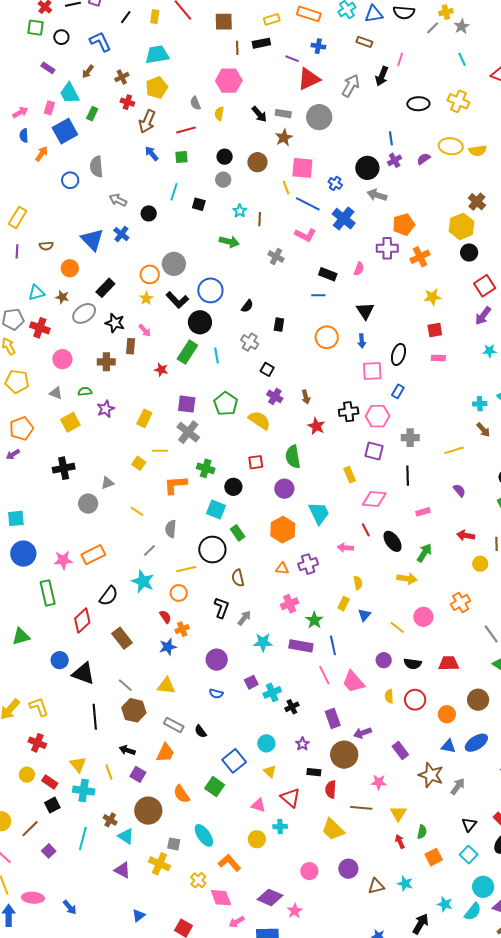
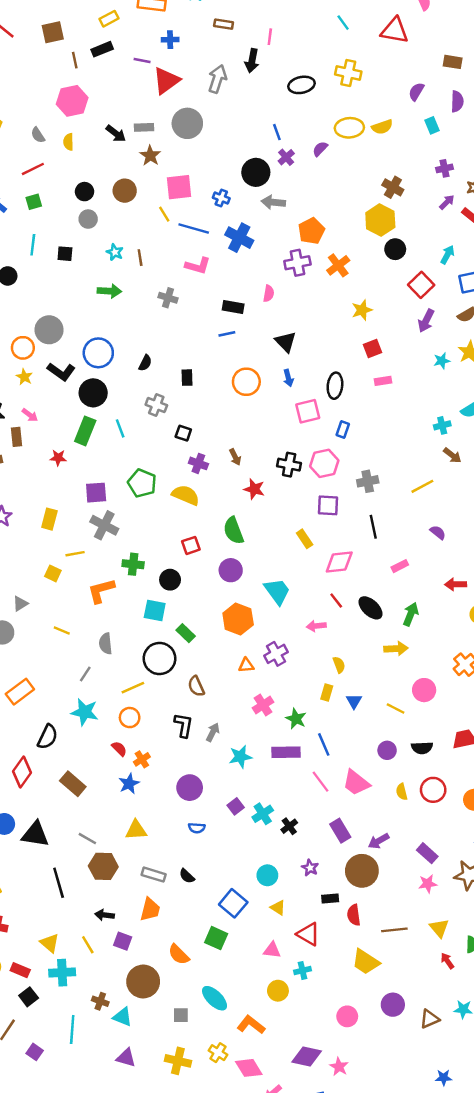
black cross: (349, 412) -> (289, 465), turned 30
pink star: (379, 782) -> (428, 884), moved
yellow cross: (159, 864) -> (178, 1061), moved

